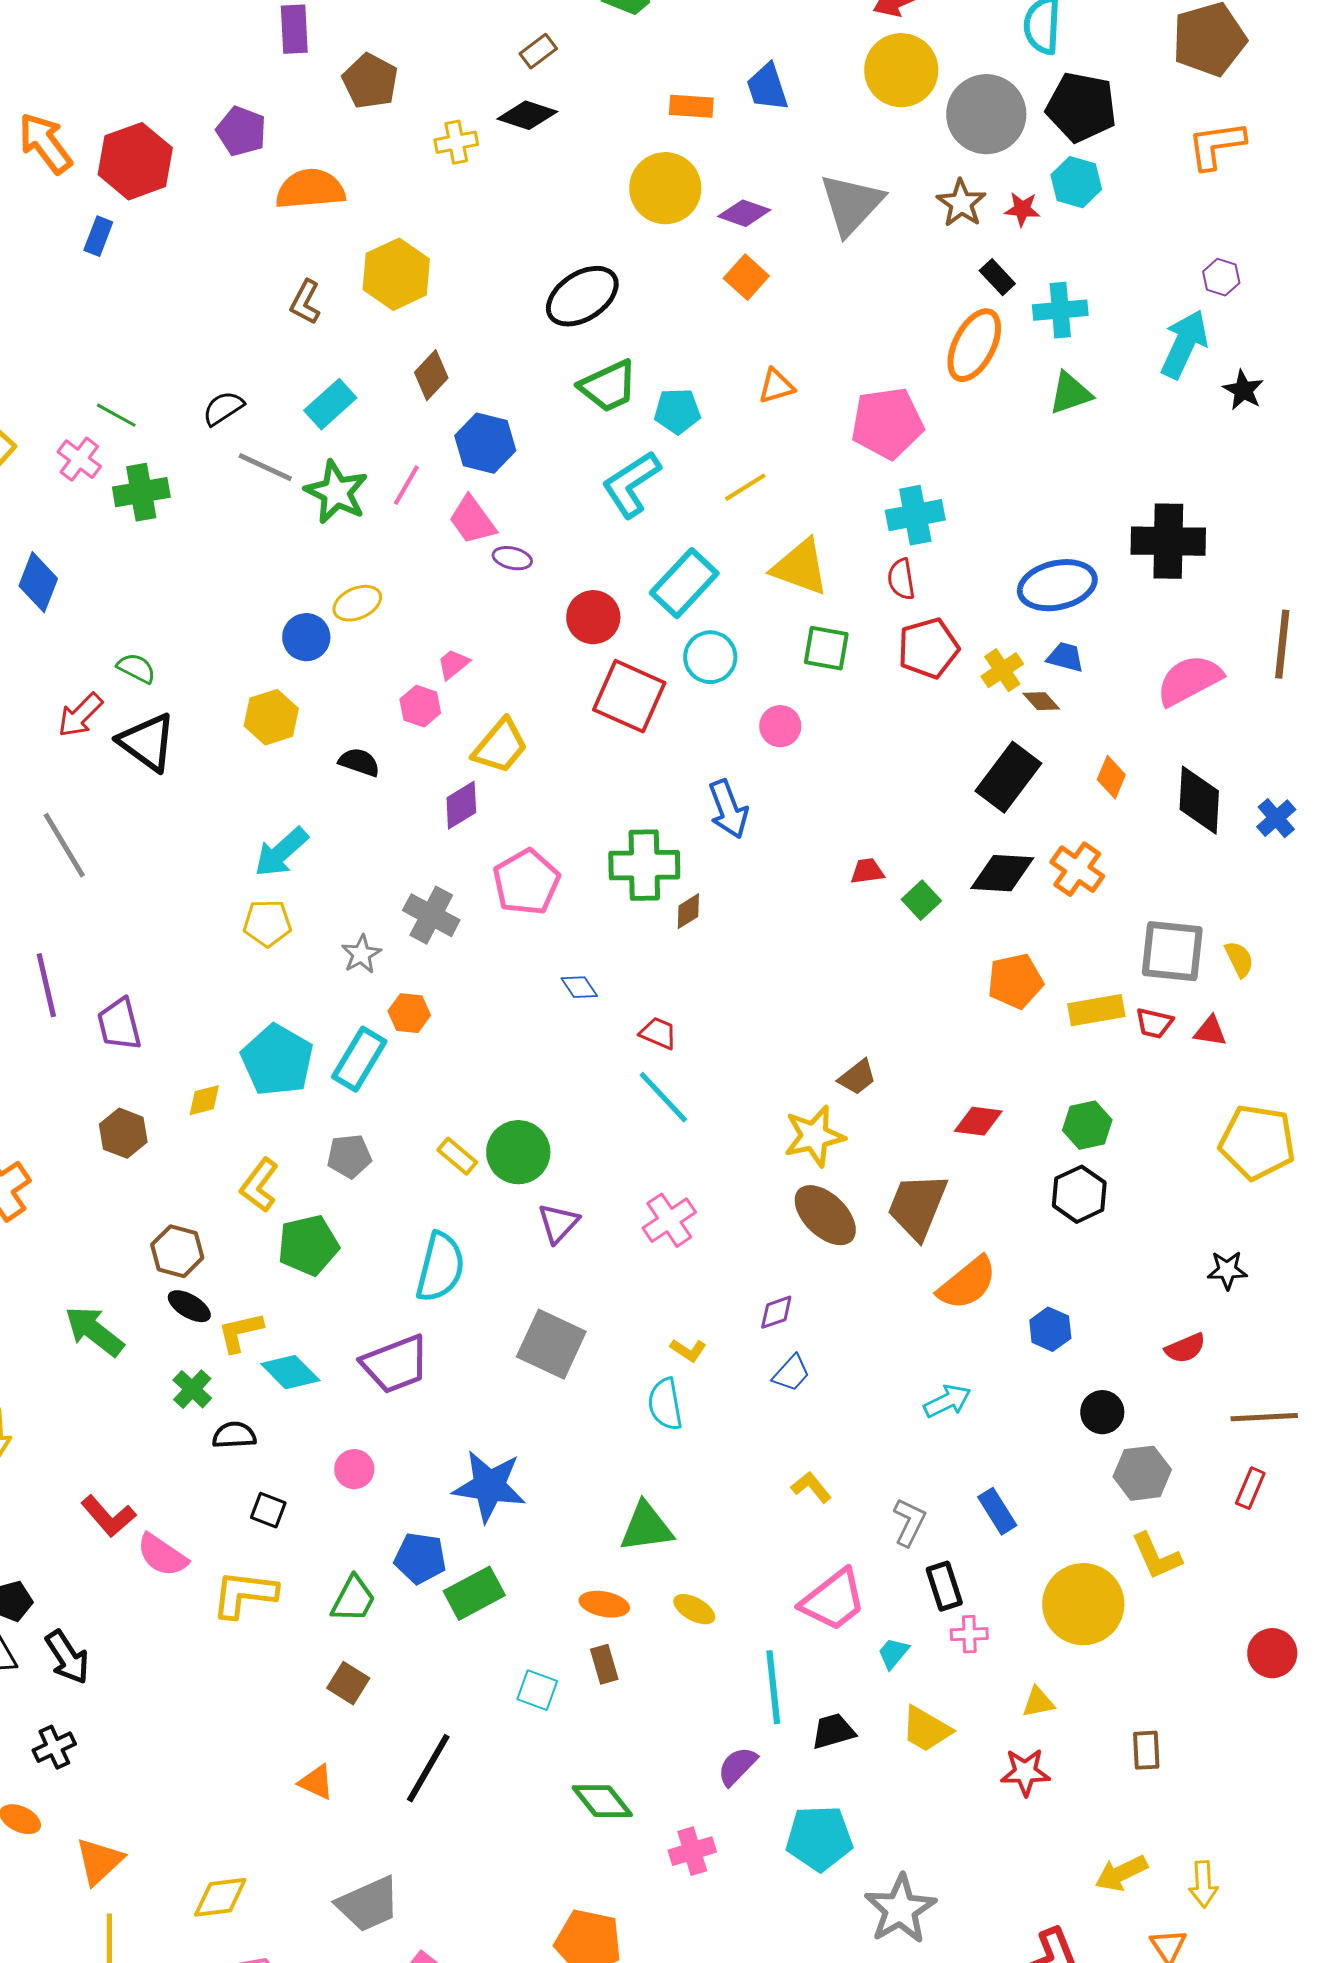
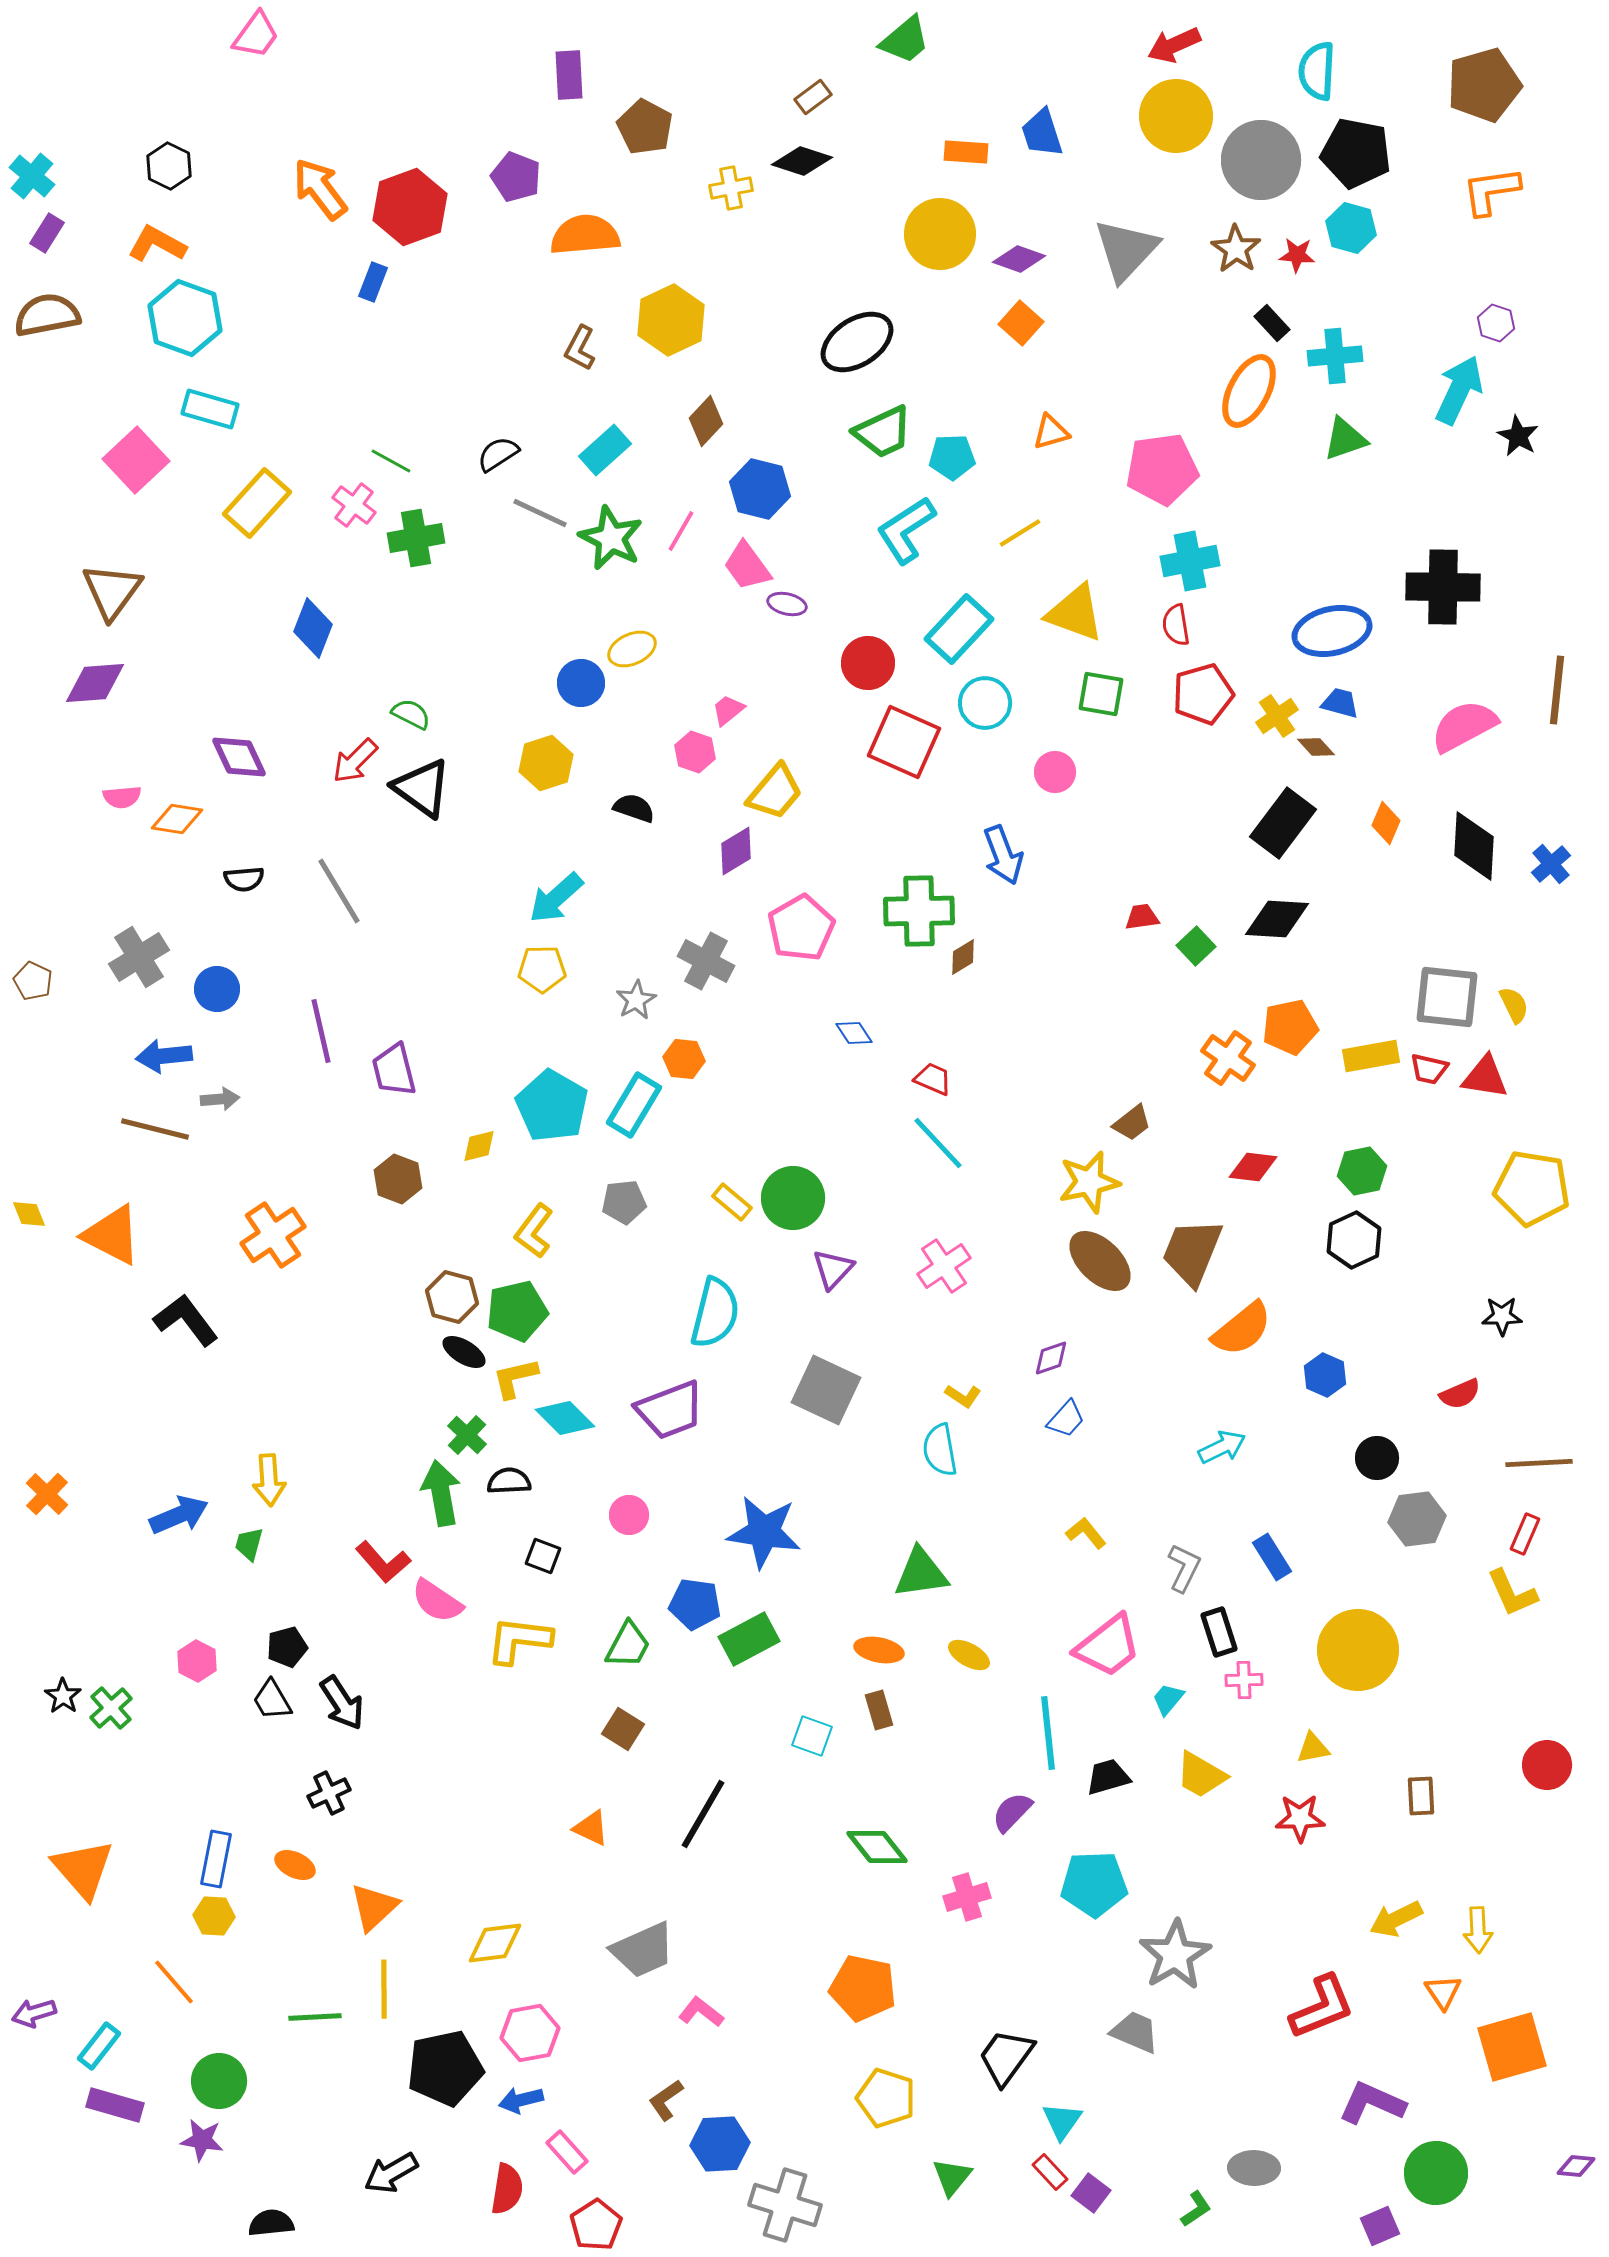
orange cross: (1077, 869) -> (1228, 1058), moved
red triangle: (1210, 1031) -> (1485, 1077), size x1.4
green pentagon: (308, 1245) -> (517, 1311), moved
green arrow: (94, 1331) -> (441, 1493), moved, turned 42
yellow L-shape: (1156, 1556) -> (1512, 1593), moved
red circle: (1272, 1653) -> (1547, 1765), moved

